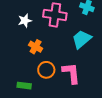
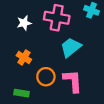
cyan trapezoid: (82, 39) -> (71, 47), moved
orange cross: (36, 47) -> (24, 58), moved

